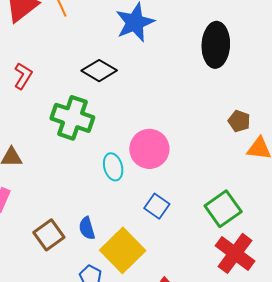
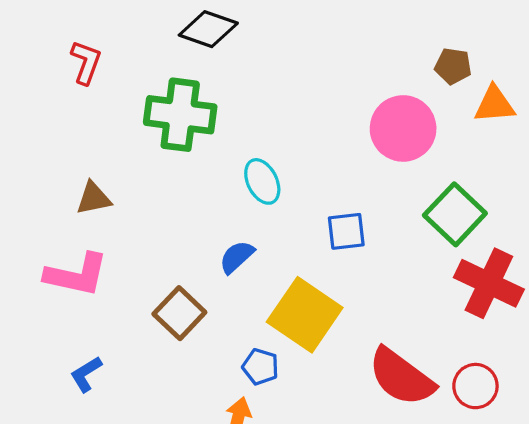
pink circle: (149, 149) -> (403, 128), moved
blue square: (157, 206) -> (346, 231), turned -30
blue semicircle: (87, 228) -> (237, 257), moved, turned 75

